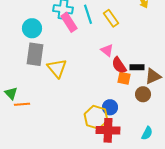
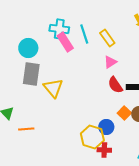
pink triangle: (107, 50) -> (110, 62), moved, turned 48
orange square: (124, 78) -> (124, 113), moved, turned 32
orange line: (22, 104) -> (26, 129), moved
red cross: (108, 130) -> (104, 150), size x0.6

